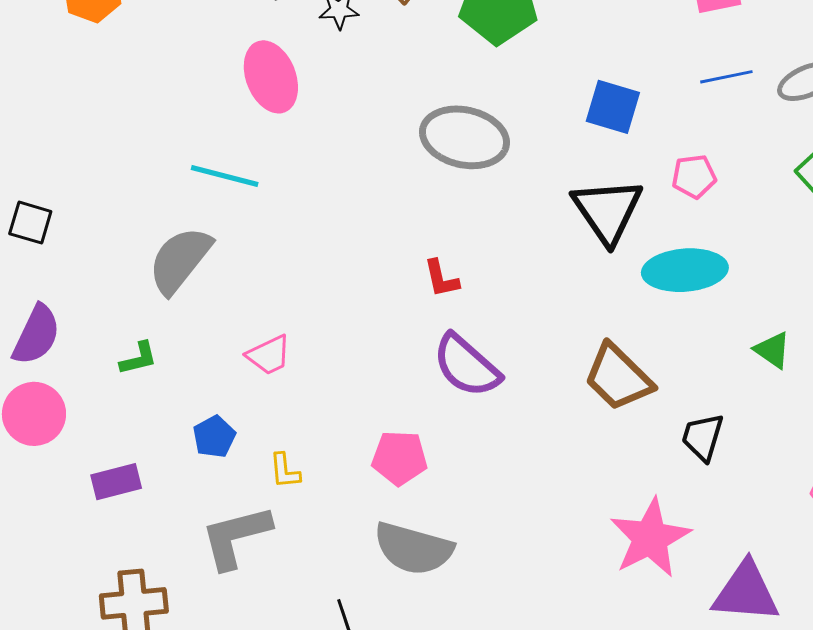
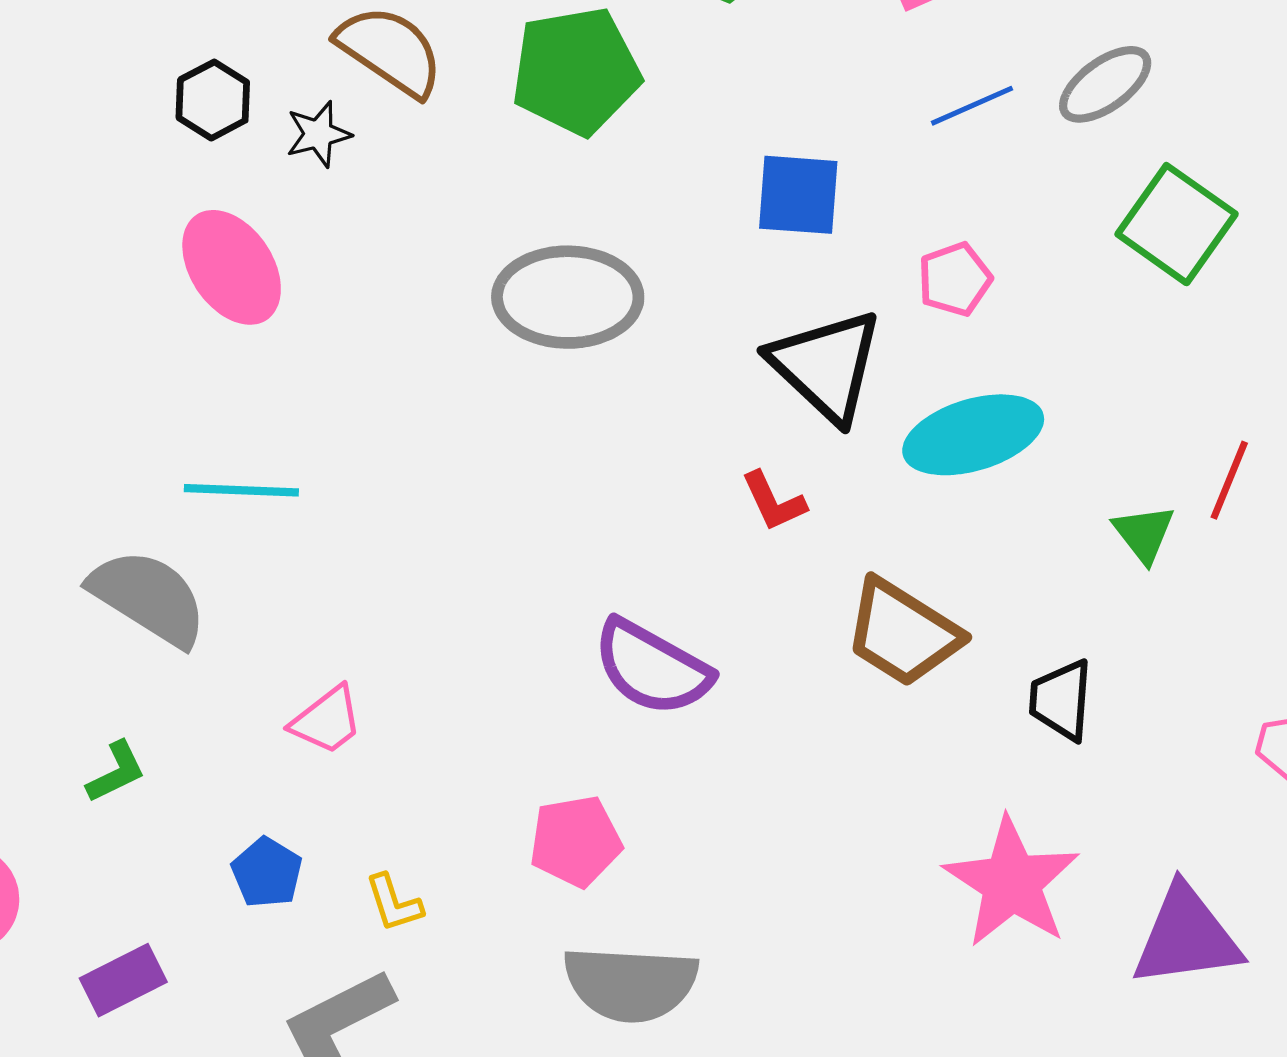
cyan line: (225, 176) -> (241, 490), moved
gray semicircle: (180, 260) -> (148, 598), turned 96
red L-shape: (441, 279) -> (774, 501), moved
green triangle: (772, 350) -> (1144, 534), turned 30

